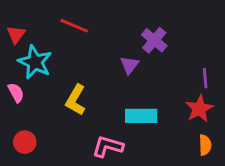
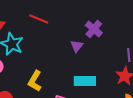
yellow L-shape: (76, 100) -> (35, 81), moved

